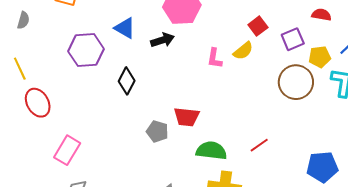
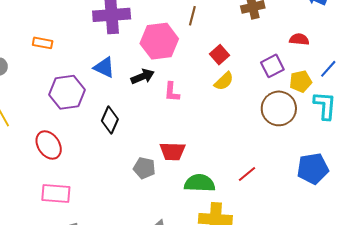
red square: (258, 26) -> (219, 55), moved
pink L-shape: (215, 58) -> (172, 92), moved
red ellipse: (38, 103) -> (49, 145), moved
pink rectangle: (67, 150) -> (56, 193), turned 68
blue pentagon: (322, 167) -> (313, 169), moved

